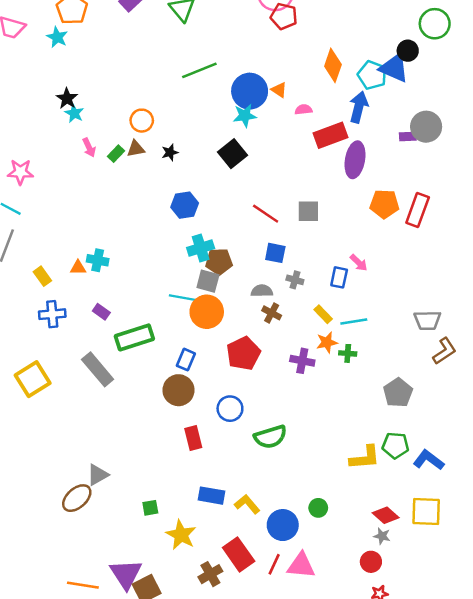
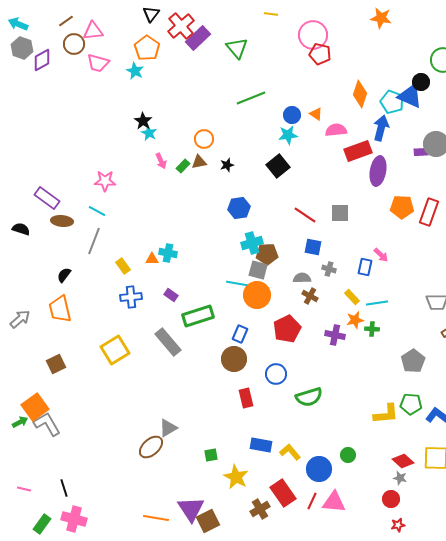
blue circle: (250, 91) -> (292, 115), size x0.6
pink semicircle: (304, 110) -> (336, 130), size x1.5

